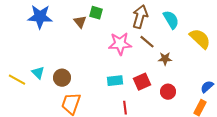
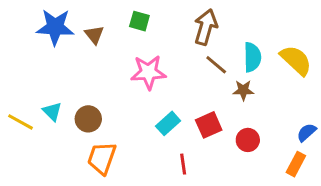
cyan semicircle: (171, 20) -> (252, 57), moved, turned 30
brown triangle: (80, 22) -> (94, 35), moved
pink star: (120, 44) -> (148, 72), moved
cyan rectangle: (115, 81) -> (168, 123), turned -35

